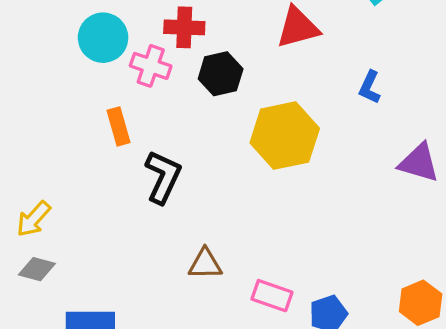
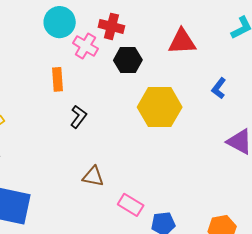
black L-shape: (163, 177) -> (78, 117), size x0.7

